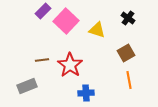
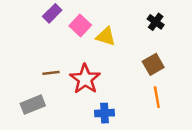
pink square: (66, 21) -> (80, 25), size x0.7
yellow triangle: (97, 30) -> (106, 36), moved

